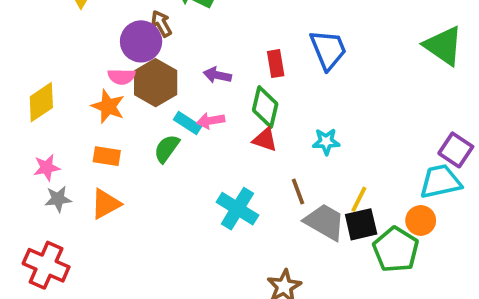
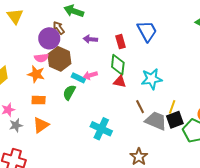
purple arrow: (217, 75) -> (90, 39), moved
cyan star: (326, 142) -> (152, 79), size x1.5
cyan cross: (237, 209) -> (101, 129), moved

